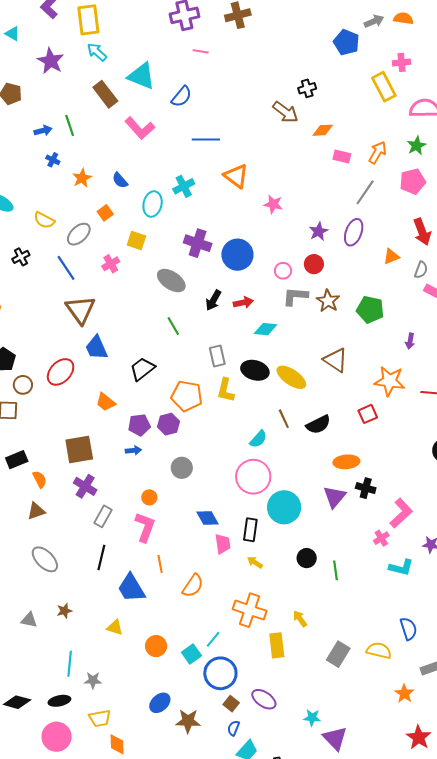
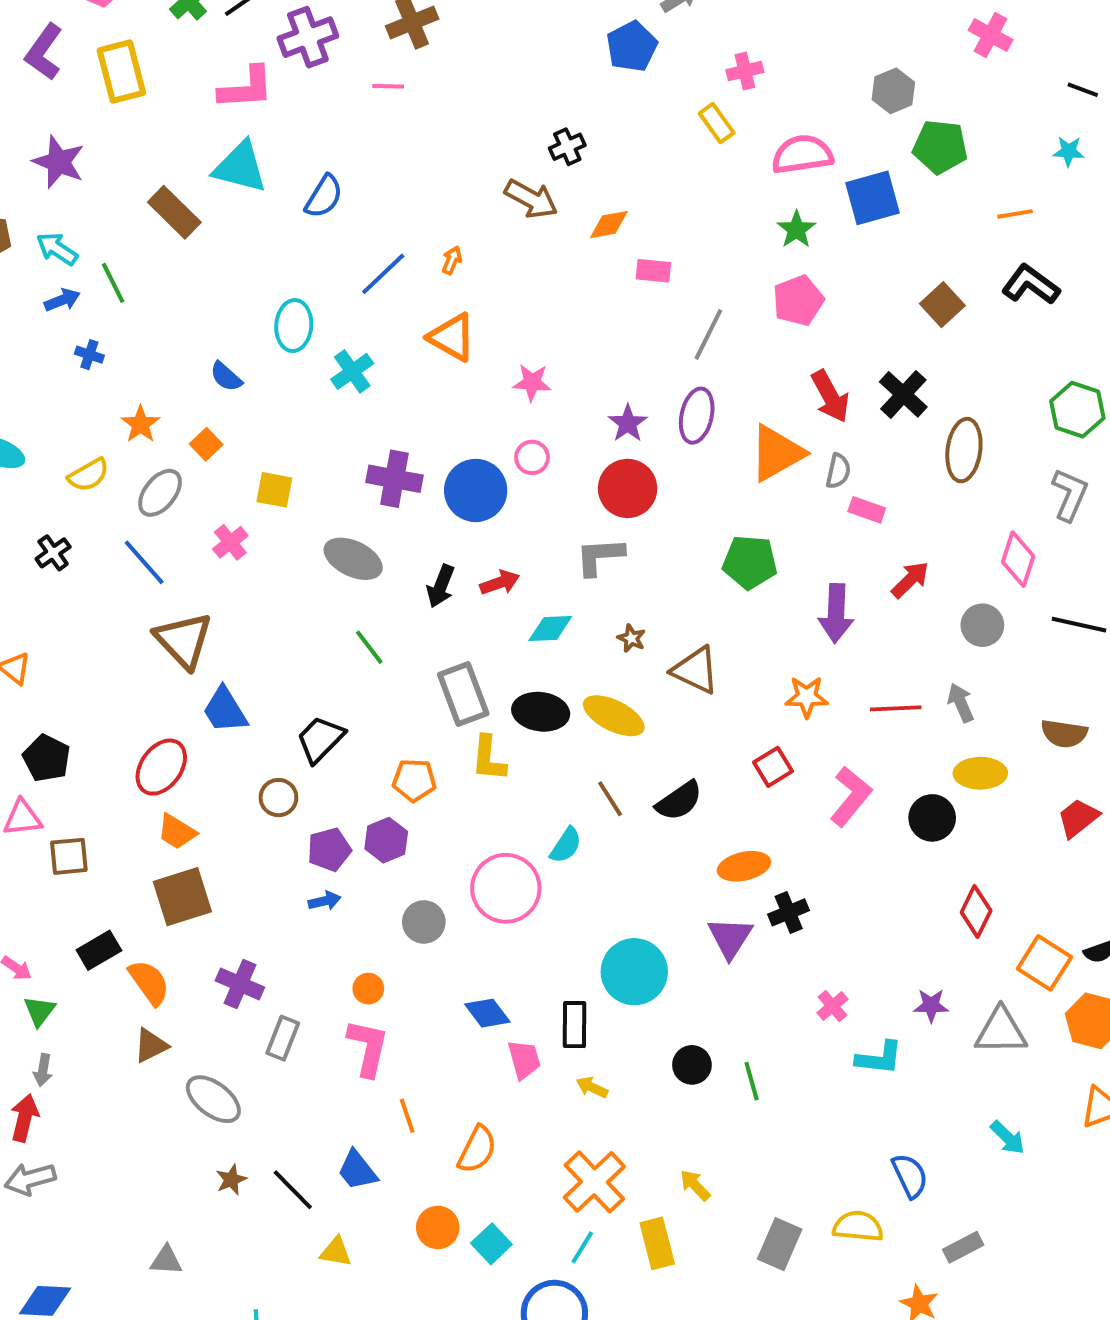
blue pentagon: (346, 42) -> (632, 46), turned 30
pink line: (201, 51) -> (388, 86), moved
cyan arrow: (97, 52) -> (57, 249), moved
yellow rectangle: (384, 87) -> (717, 123), size x0.7
pink L-shape: (140, 128) -> (246, 88), moved, turned -44
blue line: (206, 139) -> (383, 274), turned -36
orange arrow: (378, 152) -> (452, 260), moved, size x0.6
orange star: (82, 178) -> (140, 424), moved
cyan ellipse: (153, 204) -> (294, 326), moved
yellow semicircle: (44, 220) -> (89, 475), turned -50
orange triangle: (391, 257) -> (777, 453), size x1.8
red circle: (314, 264) -> (628, 488), size x1.5
pink circle: (283, 271) -> (532, 457), moved
brown star: (328, 301) -> (631, 638), moved, size x0.6
purple arrow: (410, 341) -> (836, 613), size x1.8
gray rectangle: (217, 356) -> (463, 694), size x1.4
orange star: (390, 381) -> (807, 697), size x0.7
brown circle: (23, 385) -> (278, 798), moved
orange pentagon: (187, 396) -> (414, 780), size x0.7
orange trapezoid: (106, 402) -> (177, 832), moved
brown square: (79, 449) -> (182, 897), moved
pink circle: (253, 477) -> (506, 888), moved
orange semicircle: (40, 479) -> (149, 982), size x1.4
black cross: (366, 488) -> (789, 912), turned -30
pink L-shape: (401, 513) -> (851, 796), moved
black line: (101, 558) -> (293, 1190), moved, turned -50
gray ellipse: (45, 559) -> (213, 1099), moved
blue trapezoid: (131, 588) -> (357, 1170), size x0.7
orange cross: (250, 610) -> (594, 1182), turned 36
brown star: (64, 611) -> (231, 1180), moved
cyan line: (213, 639) -> (582, 1247), moved
orange circle: (156, 646) -> (438, 1227), moved
cyan square: (191, 654) -> (491, 1244), moved

